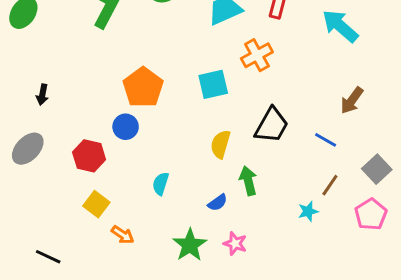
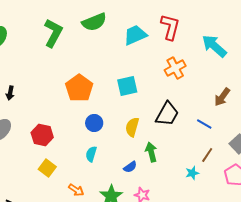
orange cross: (257, 55) -> (175, 68), moved
blue circle: (126, 127) -> (94, 123), moved
orange arrow: (123, 235) -> (76, 190), moved

